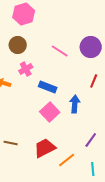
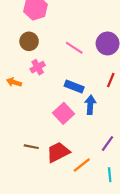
blue rectangle: (48, 87) -> (74, 87), moved
brown line: (11, 143) -> (31, 147), moved

